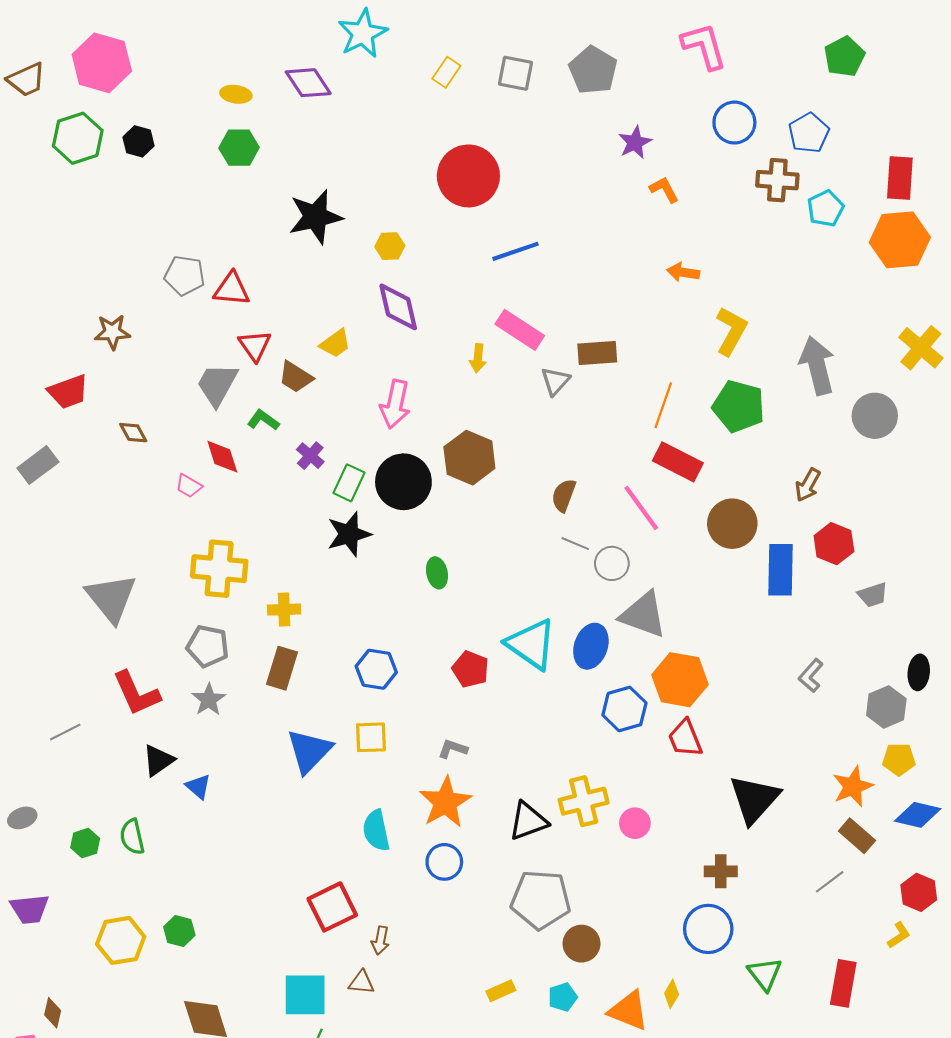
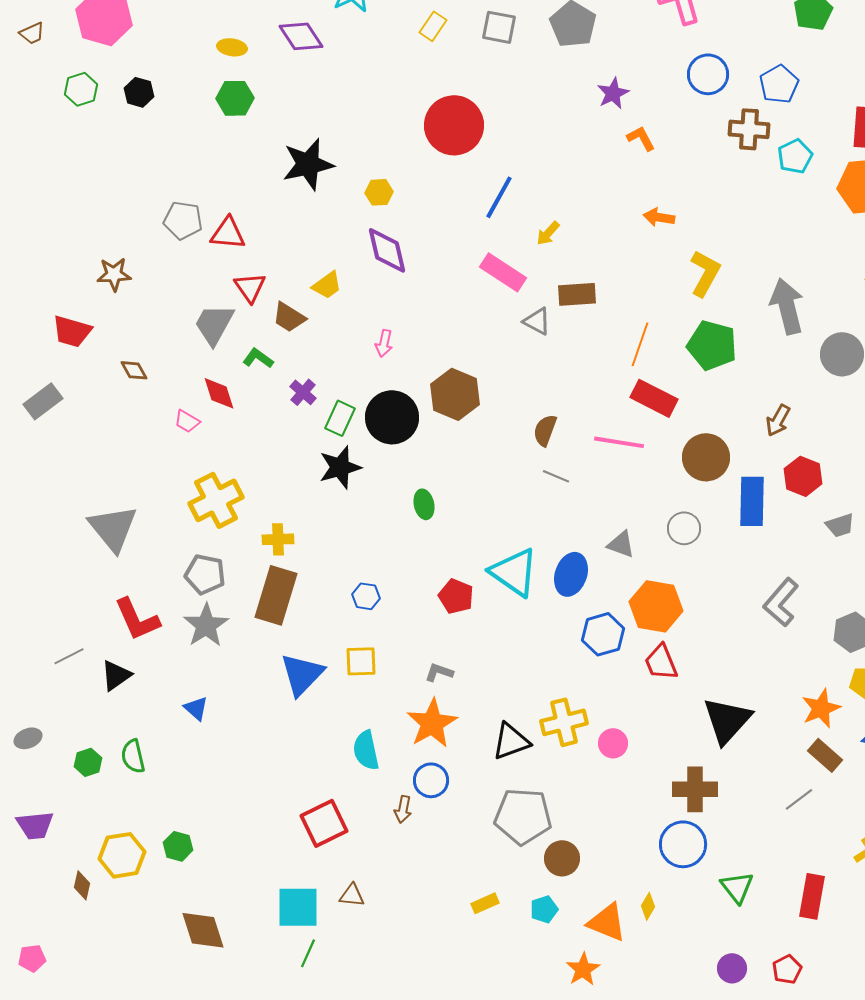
brown trapezoid: (26, 80) -> (32, 33), size x0.7
green hexagon: (78, 138) -> (81, 89), size x0.7
blue line: (516, 251) -> (499, 197), turned -42
yellow arrow: (478, 358) -> (548, 233), moved, turned 36
gray triangle: (555, 381) -> (537, 321), turned -44
red trapezoid: (68, 392) -> (72, 331), turned 36
pink arrow: (395, 404) -> (384, 343), size x0.6
pink line: (641, 508) -> (619, 442), turned -45
gray circle: (612, 563) -> (684, 528), moved
yellow cross: (219, 569) -> (216, 500), turned -32
gray triangle: (643, 615) -> (621, 544), size x0.6
brown rectangle: (282, 668) -> (276, 595), size x1.4
blue hexagon: (376, 669) -> (366, 596), size x0.7
gray L-shape: (811, 676) -> (781, 602), size x1.5
gray star: (209, 700) -> (206, 625), size x1.4
black triangle: (158, 760) -> (116, 675), moved
brown cross: (721, 871) -> (695, 789), size x1.4
brown arrow: (380, 940) -> (403, 809), moved
brown diamond: (53, 1013) -> (82, 885), moved

